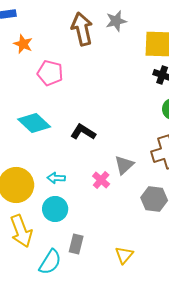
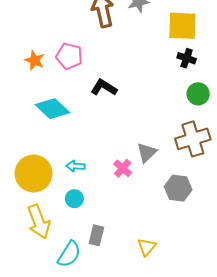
orange star: (23, 44) -> (35, 60), moved
black L-shape: (83, 132) -> (104, 88), moved
cyan circle: (55, 209) -> (74, 199), size x0.7

